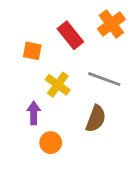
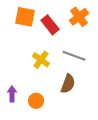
orange square: (32, 51) -> (25, 17), moved, size x1.5
purple arrow: (34, 113) -> (12, 94), moved

